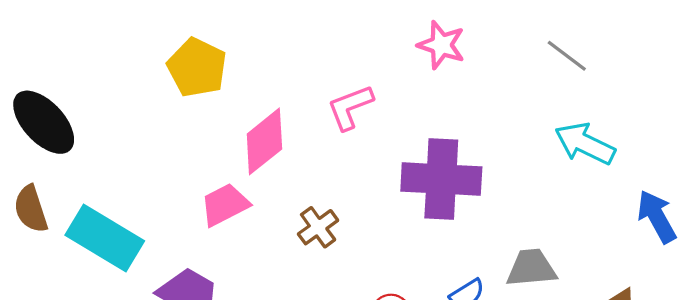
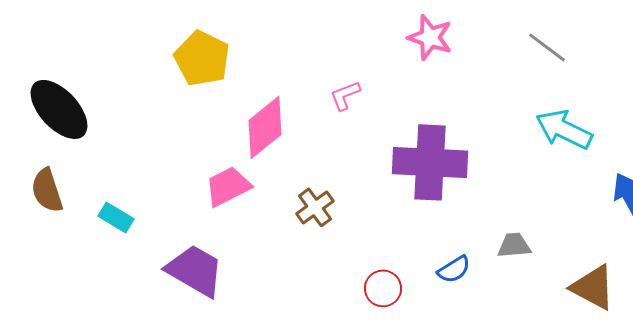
pink L-shape: (350, 107) -> (345, 95), size x0.7
cyan rectangle: (105, 238) -> (116, 217), size x0.5
gray trapezoid: (531, 268) -> (514, 245), size x0.7

